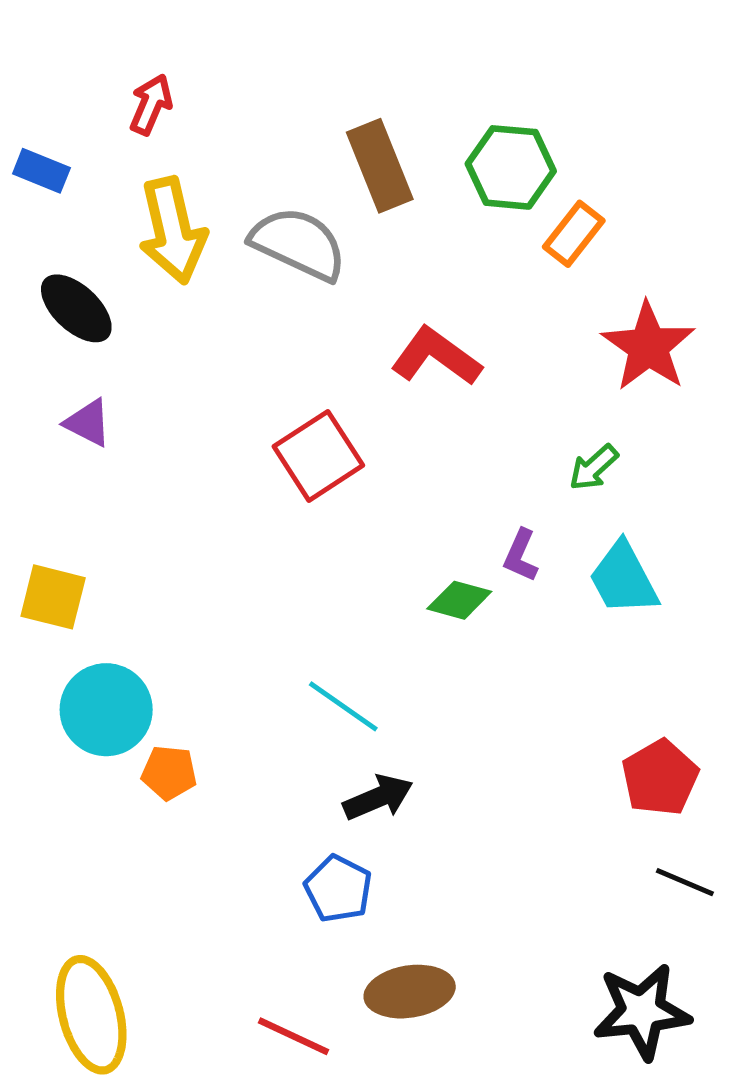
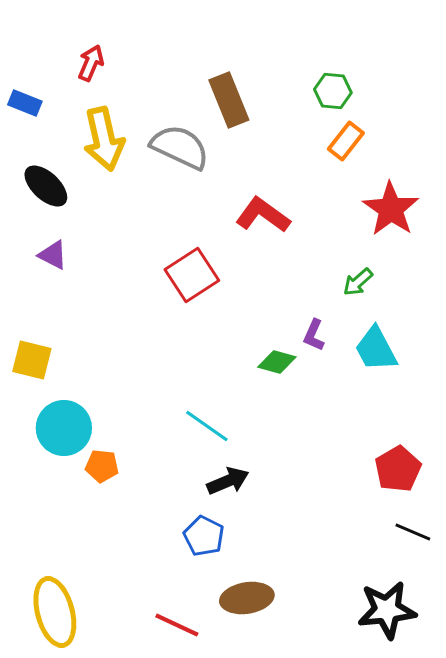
green hexagon: (511, 167) -> (333, 91), moved, size x0.7

